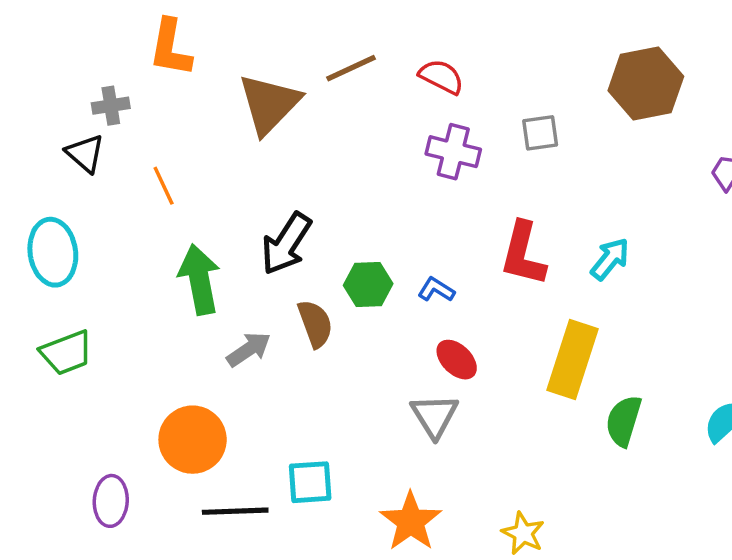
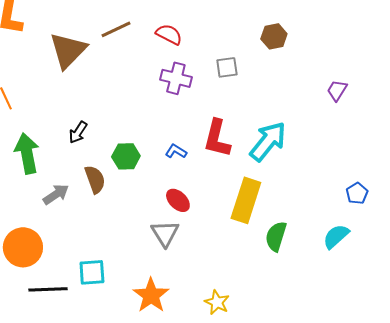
brown hexagon: (646, 83) -> (274, 36), moved, size x0.6
black arrow: (286, 244) -> (78, 132), size x0.6
cyan arrow: (610, 259) -> (268, 141), size x1.6
blue L-shape: (436, 290) -> (176, 151), moved

